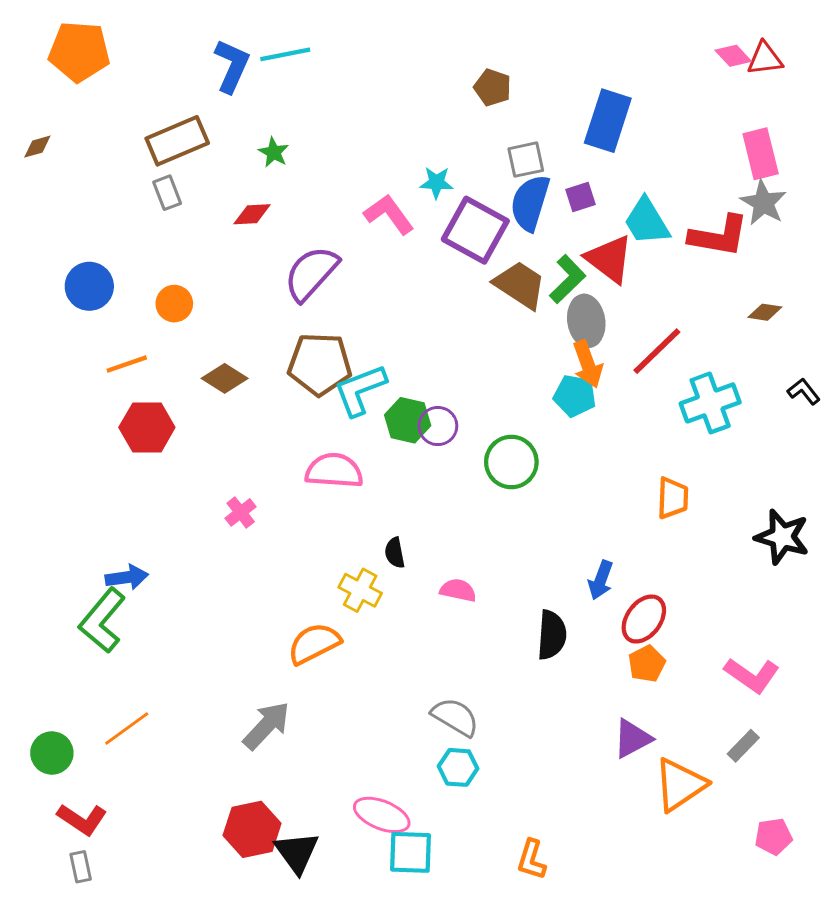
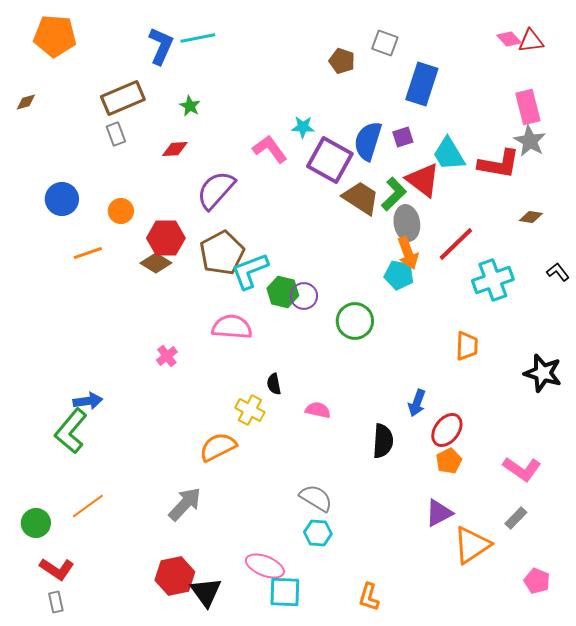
gray square: (526, 160) -> (385, 43), moved, turned 32
brown pentagon: (320, 364) -> (222, 253), turned -30
red hexagon: (147, 427) -> (166, 238), moved
pink pentagon: (774, 837) -> (537, 581), turned 30

